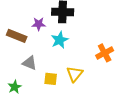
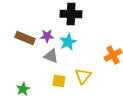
purple star: (39, 24) -> (47, 36), moved
gray triangle: (30, 63) -> (51, 56), moved

